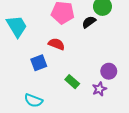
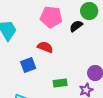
green rectangle: (72, 82) -> (60, 83), turned -48

